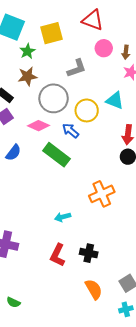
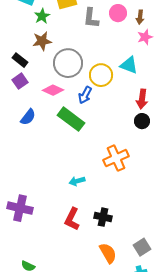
gray L-shape: (77, 68) -> (91, 18), moved, turned 115
blue arrow: (71, 131) -> (85, 95), turned -102

